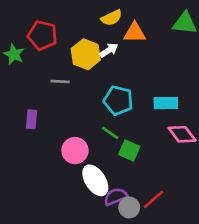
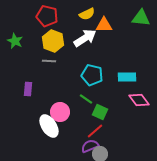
red pentagon: (42, 35) -> (47, 16), moved
white arrow: (109, 50) -> (85, 38), size x1.6
yellow hexagon: (86, 54) -> (53, 41), moved
white ellipse: (95, 180) -> (49, 126), moved
red line: (154, 199) -> (95, 131), moved

